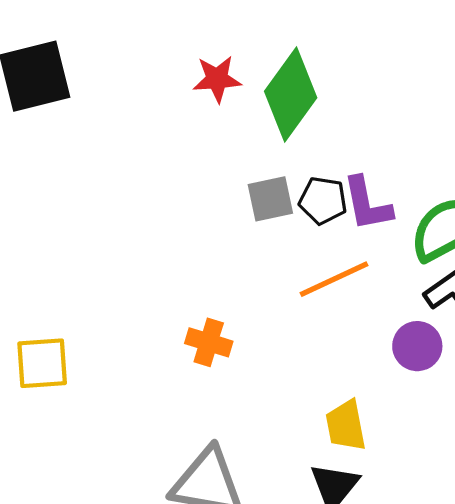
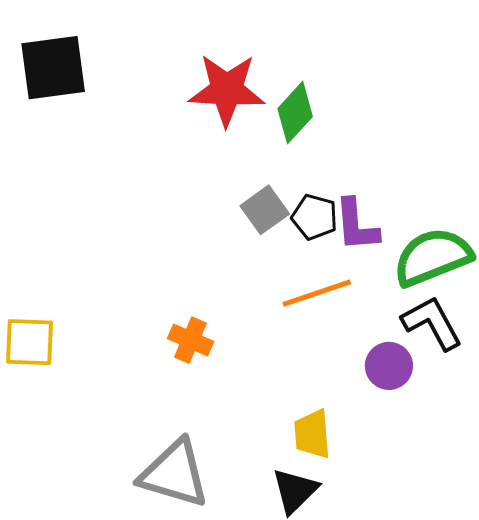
red star: (217, 79) -> (227, 90), size x1.6
green diamond: (291, 95) -> (295, 113), size x0.7
gray square: (270, 199) -> (265, 210), turned -30

